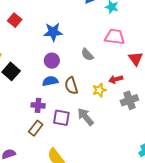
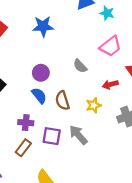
blue star: (53, 32) -> (43, 26), moved
pink trapezoid: (115, 37) -> (110, 46), turned 135
red arrow: (116, 79) -> (110, 85), moved
blue semicircle: (50, 81) -> (39, 96), turned 63

